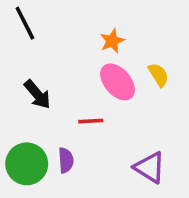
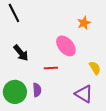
orange star: (112, 41) -> (84, 23), moved
yellow semicircle: (158, 75) -> (95, 68), moved

